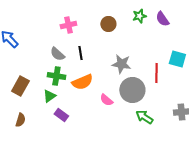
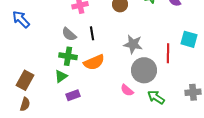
brown rectangle: (20, 86) -> (25, 80), moved
pink semicircle: (106, 100) -> (127, 90), moved
purple rectangle: (61, 115) -> (73, 95), turned -56
brown semicircle: (20, 120) -> (25, 104), moved

